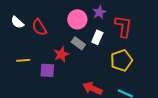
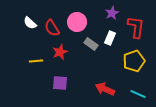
pink circle: (77, 19) -> (77, 22), moved
red star: (61, 54) -> (60, 52), moved
purple square: (47, 70) -> (60, 83), moved

